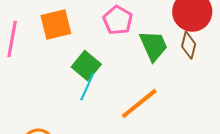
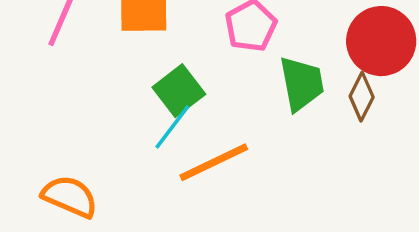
orange line: (139, 103) -> (214, 162), moved

